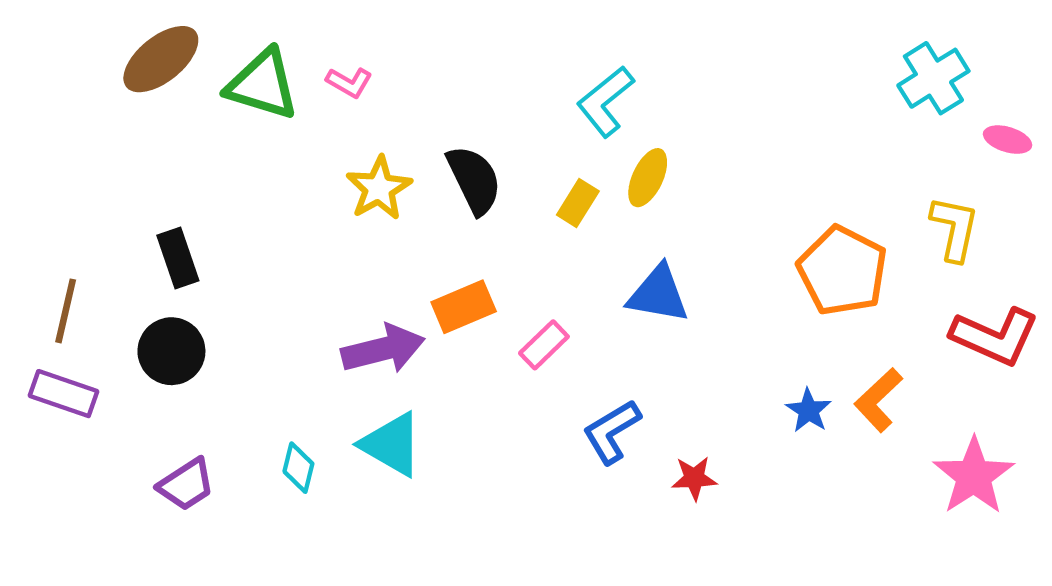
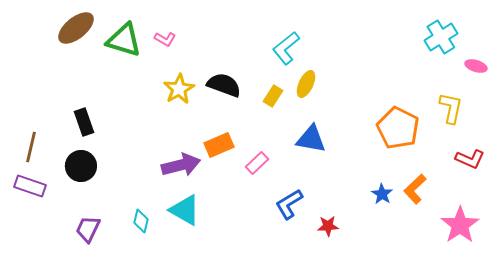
black semicircle: (474, 180) -> (224, 85), turned -44
red L-shape: (995, 336) -> (470, 159), size x0.7
purple trapezoid: (186, 485) -> (88, 229), turned 148

